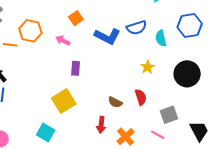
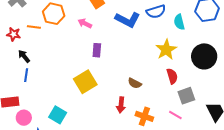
yellow star: (148, 67) -> (166, 50), size x1.5
red semicircle: (141, 97) -> (172, 76), moved
cyan square: (46, 133) -> (58, 115), moved
orange cross: (126, 137) -> (144, 116), turned -30

